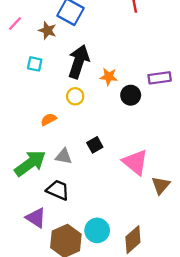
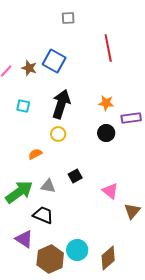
brown star: (47, 30) -> (29, 68), moved
orange star: (109, 77) -> (106, 103), moved
pink triangle: (135, 162) -> (110, 191), size x0.7

